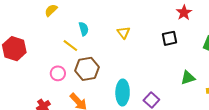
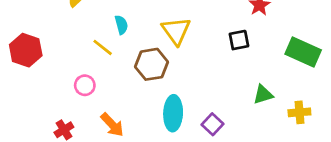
yellow triangle: (124, 33) -> (176, 31), size x1.6
brown hexagon: (87, 69) -> (152, 64), moved

